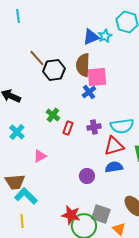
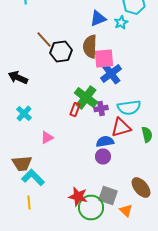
cyan star: (105, 36) -> (121, 22), moved
blue cross: (89, 92) -> (111, 74), moved, size x1.5
green cross: (53, 115) -> (86, 98), moved, size x1.6
blue semicircle: (114, 167) -> (105, 142), moved
purple circle: (87, 176) -> (103, 156), moved

